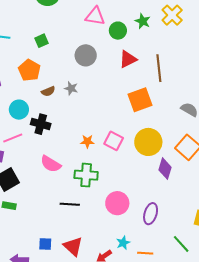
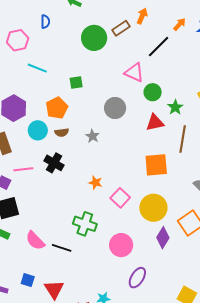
green star: (143, 21) -> (175, 107), moved
brown semicircle: (48, 91) -> (62, 132), moved
cyan circle: (19, 110) -> (38, 130), moved
orange star: (87, 141) -> (95, 183), moved
pink semicircle: (51, 164) -> (35, 241), moved
pink circle: (117, 203) -> (121, 245), moved

